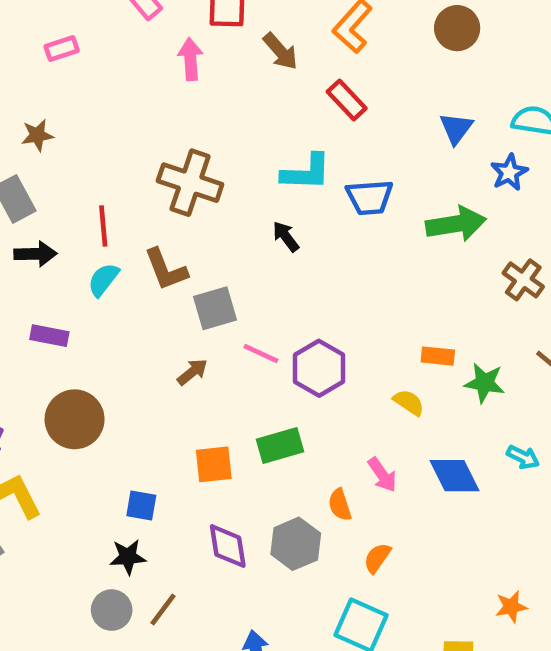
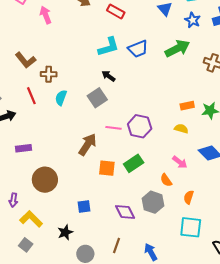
brown cross: (190, 183) -> (49, 74), moved, size x0.6
brown L-shape: (166, 269) -> (26, 60), moved
cyan semicircle: (103, 280) -> (61, 98), moved
gray square: (215, 308) -> (97, 98), moved
brown arrow: (192, 372) -> (88, 145), size x1.6
orange square: (214, 464) -> (107, 168), moved, turned 30
black star: (128, 557) -> (65, 232), moved
brown line: (163, 610) -> (117, 246), moved

